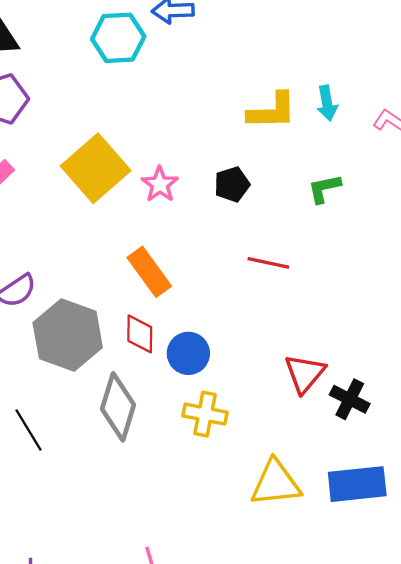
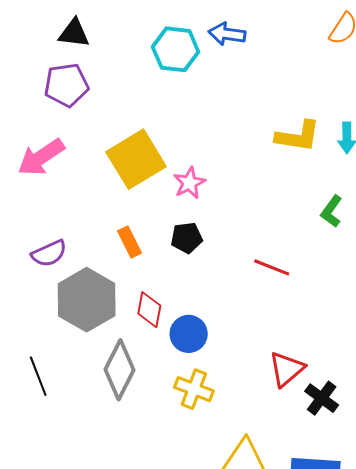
black pentagon: (232, 184) -> (187, 238), moved
green L-shape: (324, 188) -> (332, 211), turned -52
orange rectangle: (149, 272) -> (129, 242), moved, size x0.7

